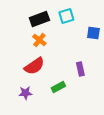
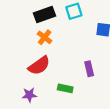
green rectangle: (58, 87) -> (65, 88), turned 40

